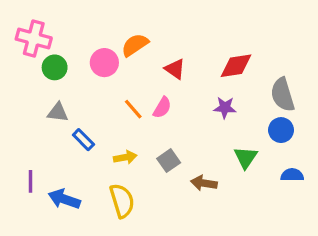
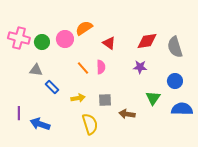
pink cross: (34, 39) -> (19, 38), moved
green circle: (55, 67) -> (42, 42), moved
gray semicircle: (283, 95) -> (175, 47), moved
pink semicircle: (162, 108) -> (101, 67), turned -32
gray square: (169, 161) -> (105, 100), turned 32
blue semicircle: (292, 175) -> (182, 109), size x1.5
yellow semicircle: (122, 201) -> (90, 124), moved

